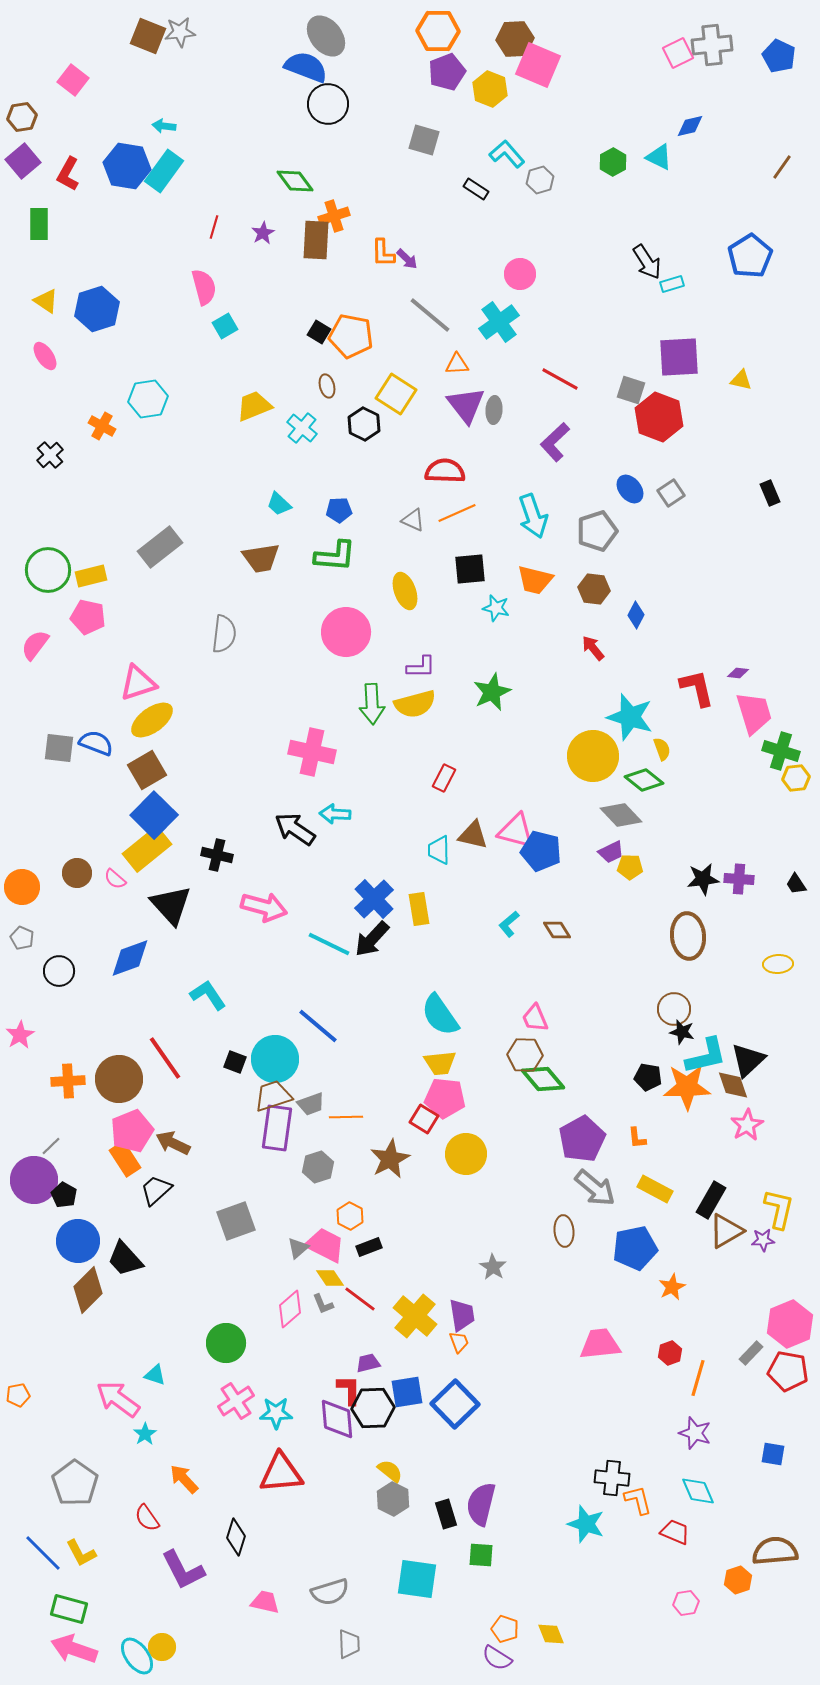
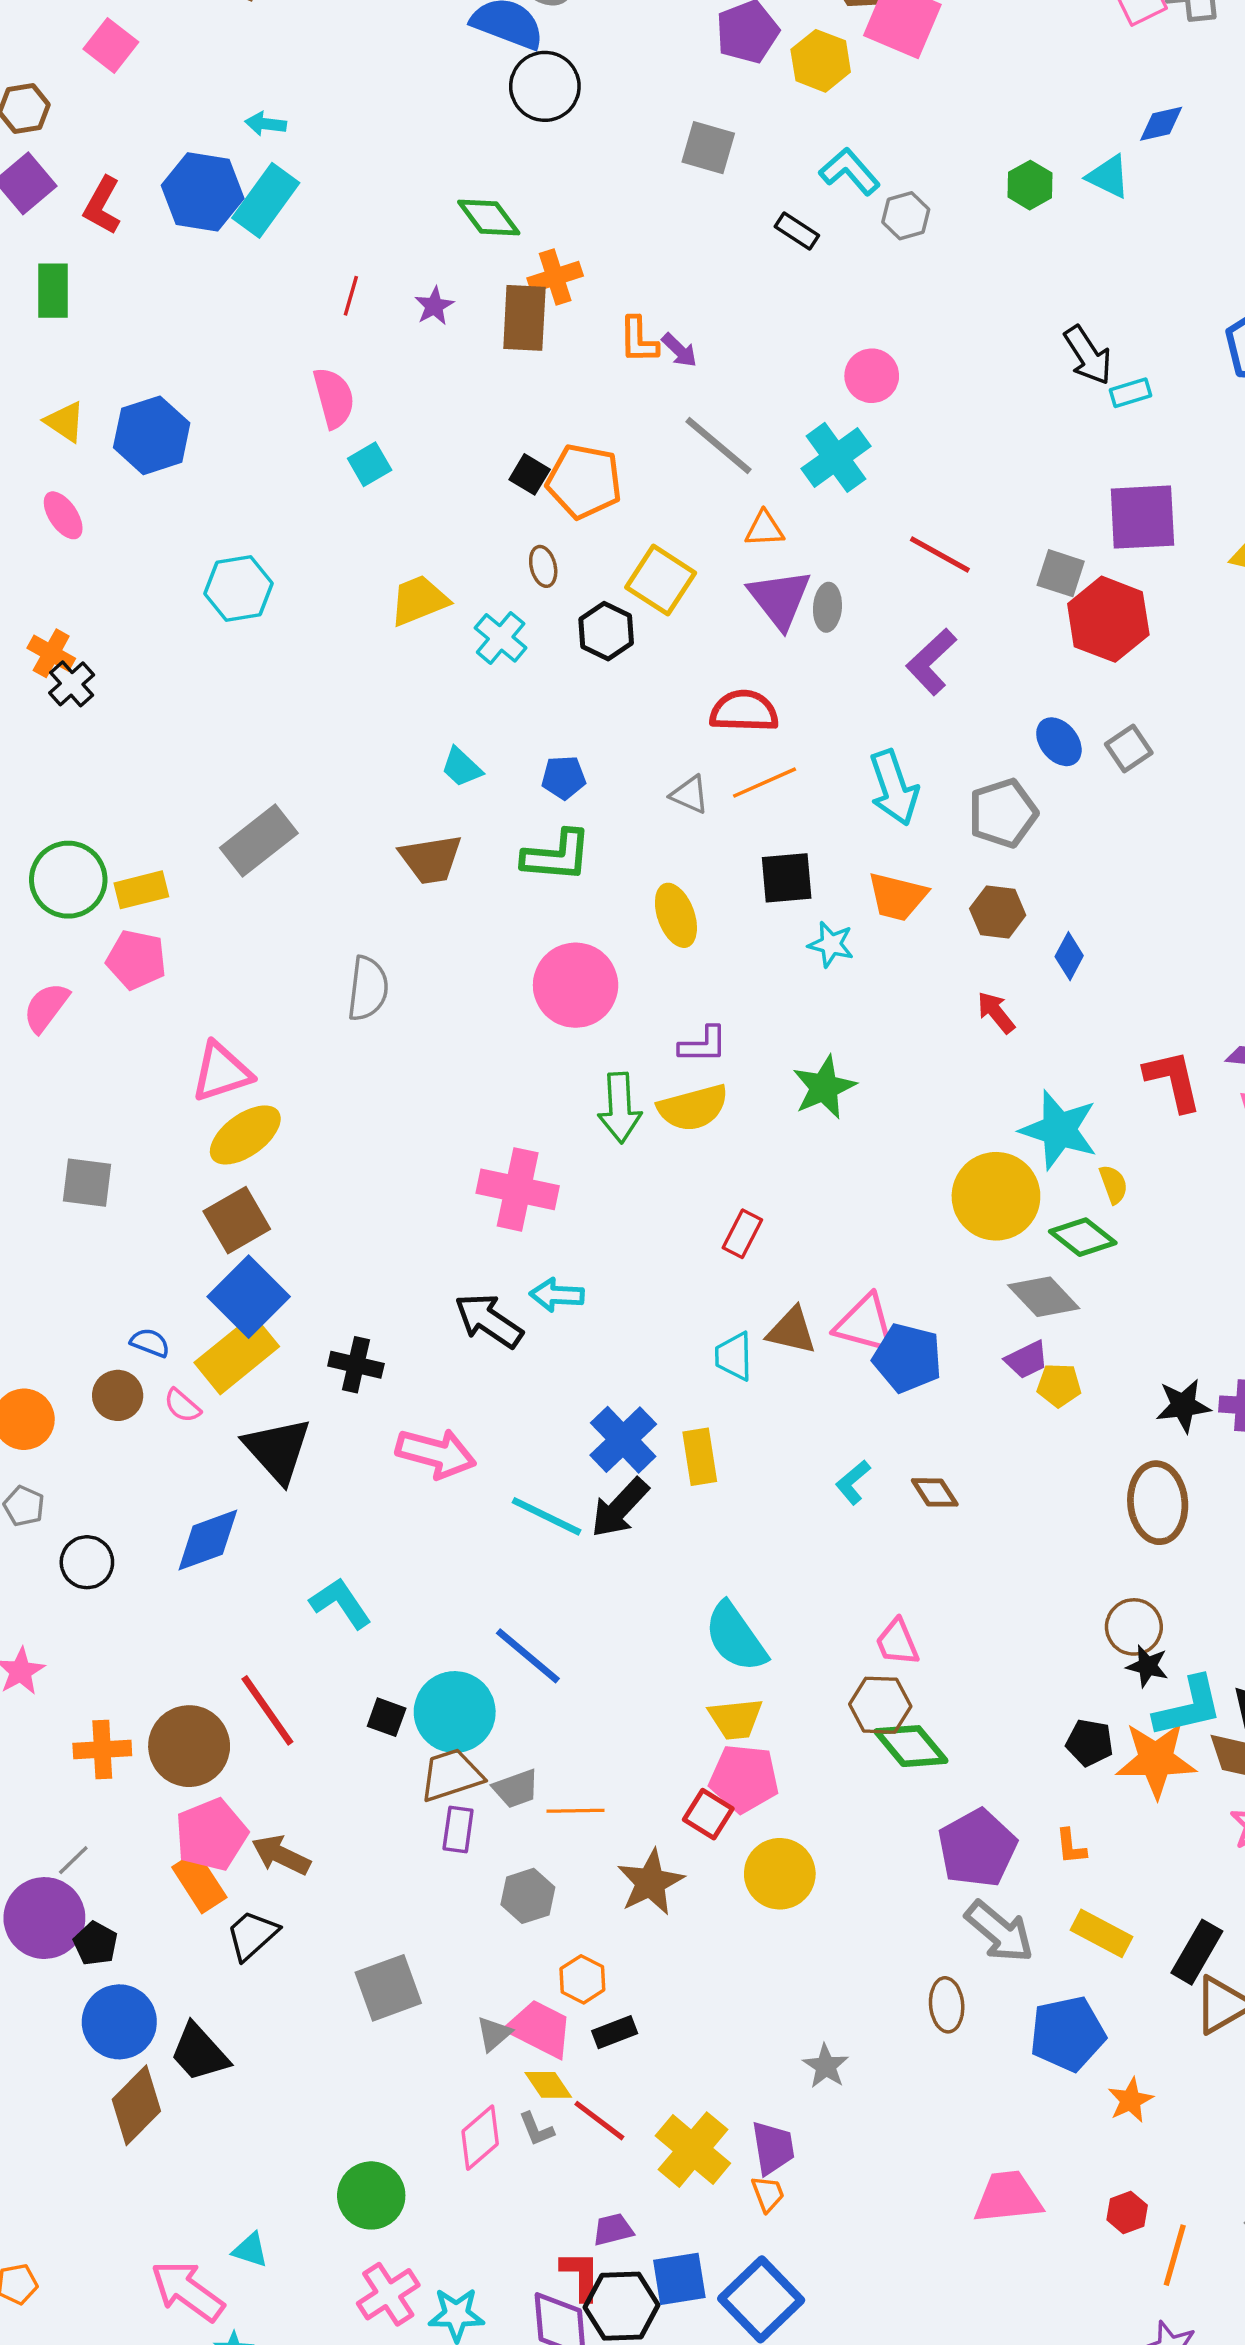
orange cross: (102, 426) -> (51, 653), moved
blue semicircle: (96, 743) -> (150, 1343), moved, size x0.7
purple rectangle: (277, 1128) -> (458, 1830), size x0.6

